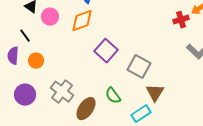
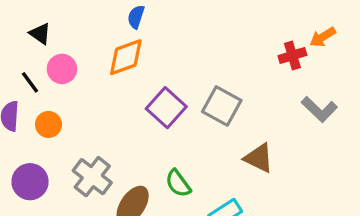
pink circle: (50, 17) -> (62, 69), moved
gray square: (139, 67) -> (222, 106), moved
brown triangle: (155, 93) -> (259, 158), moved, turned -36

